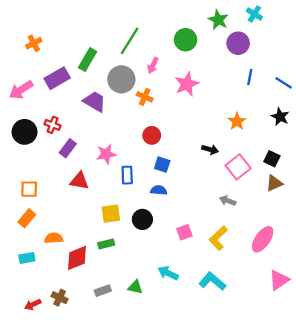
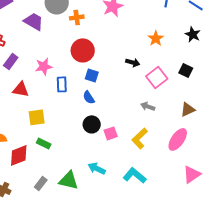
orange cross: (145, 97) -> (77, 17), turned -32
red circle: (152, 135) -> (83, 50), size x1.5
brown triangle: (274, 183) -> (188, 109), moved
blue semicircle: (159, 190) -> (89, 97), turned -128
yellow square: (111, 214) -> (37, 117), moved
black circle: (142, 219) -> (92, 124), moved
green rectangle: (106, 244) -> (44, 143), turned 40
green triangle: (135, 287) -> (69, 180), size x1.5
gray rectangle: (103, 291) -> (41, 183), turned -32

